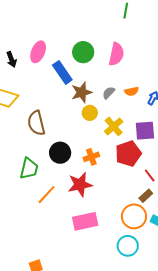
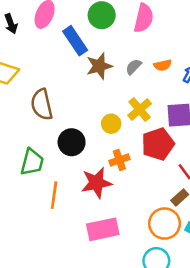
yellow circle: (90, 113) -> (111, 124), moved
orange cross: (91, 157) -> (119, 160), moved
orange line: (47, 195) -> (54, 195), turned -35

